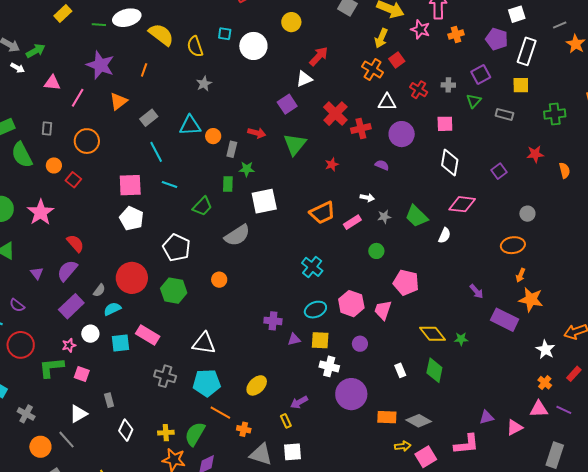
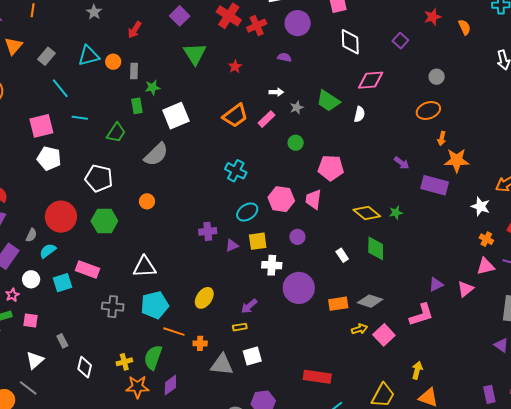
red arrow: (257, 133) -> (135, 30), moved, turned 120
yellow rectangle: (286, 421) -> (240, 327), turned -64

